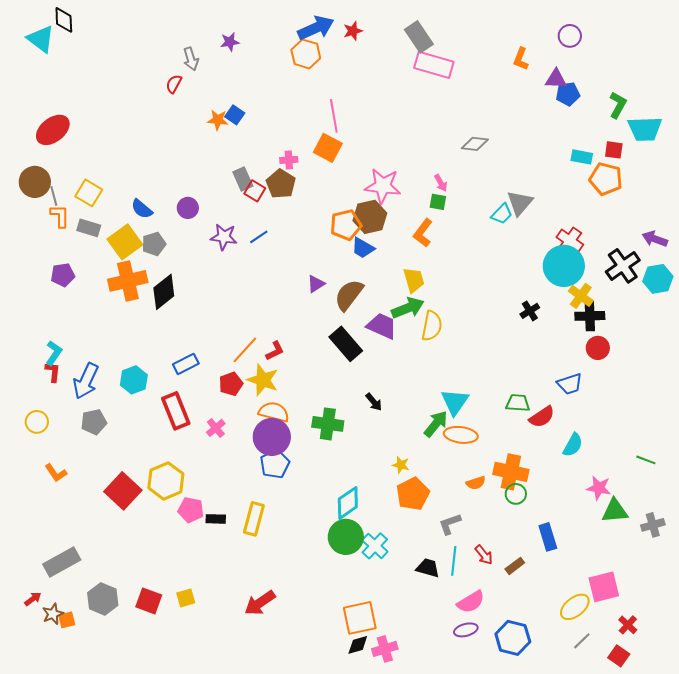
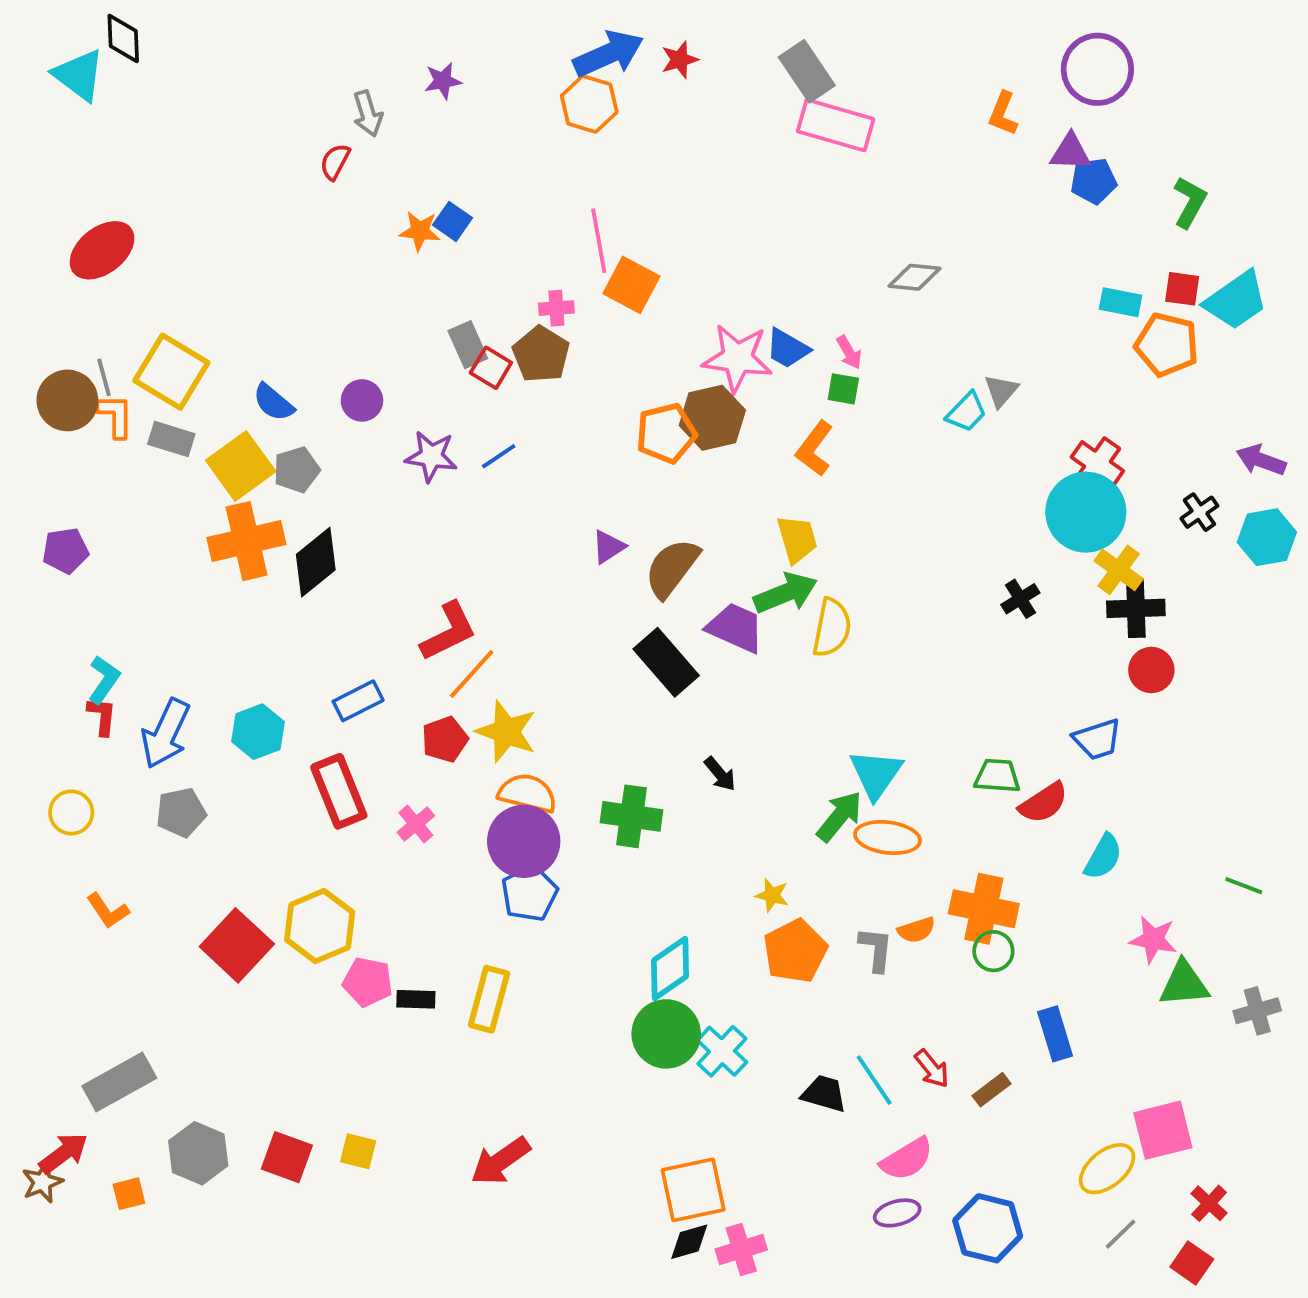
purple circle: (570, 36) -> (1097, 69), size x1.6
pink line: (334, 116) -> (599, 241), moved
cyan trapezoid: (645, 129) -> (1236, 300), moved, turned -33
brown circle: (35, 182) -> (67, 400), moved
yellow square: (89, 193) -> (171, 372), size x1.4
gray triangle: (520, 203) -> (1001, 391), size x0.7
blue trapezoid: (363, 248) -> (787, 348), moved
black cross: (623, 266) -> (1199, 512), size x0.6
purple pentagon: (63, 275) -> (65, 551), moved
red L-shape: (275, 351) -> (449, 631), moved, size x1.6
gray L-shape: (450, 524) -> (876, 949), moved, turned 115
cyan line: (454, 561) -> (874, 1080), turned -40
yellow square: (186, 598) -> (358, 1151), turned 30
red arrow: (33, 599) -> (64, 1153), size x1.5
brown star: (53, 614) -> (42, 1182), moved

